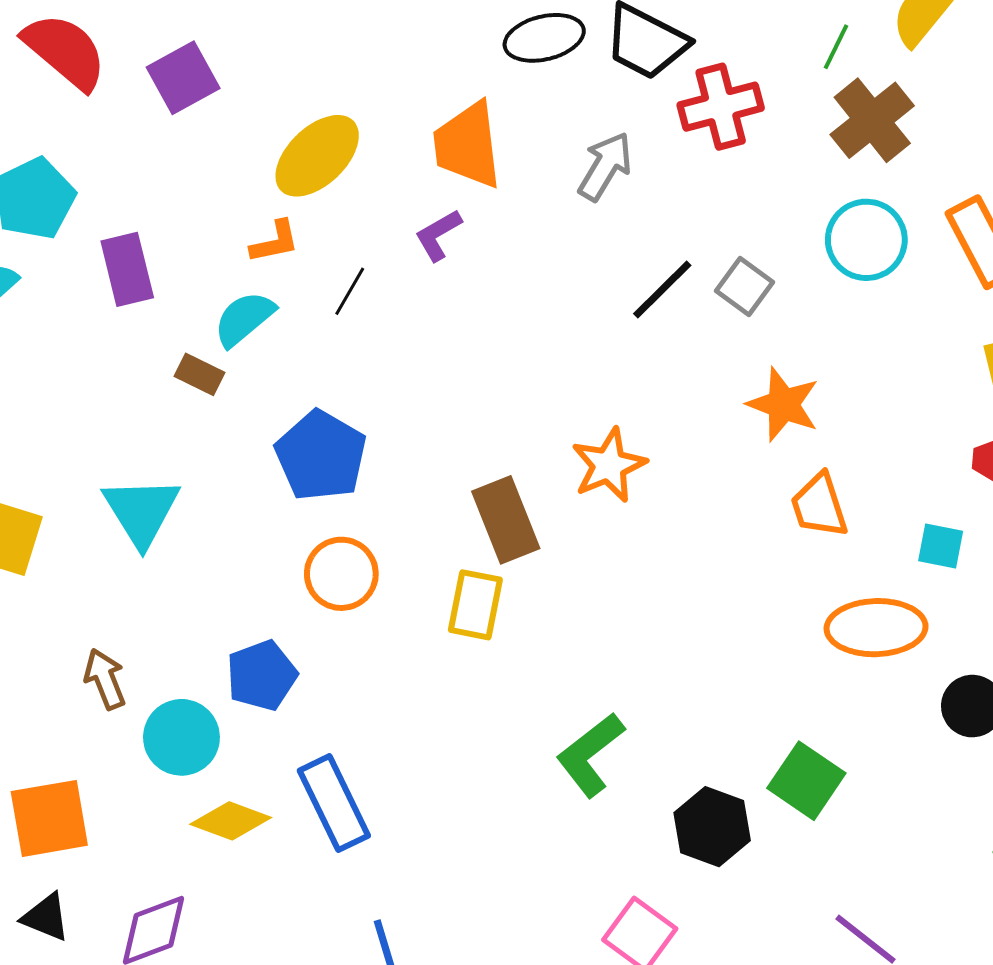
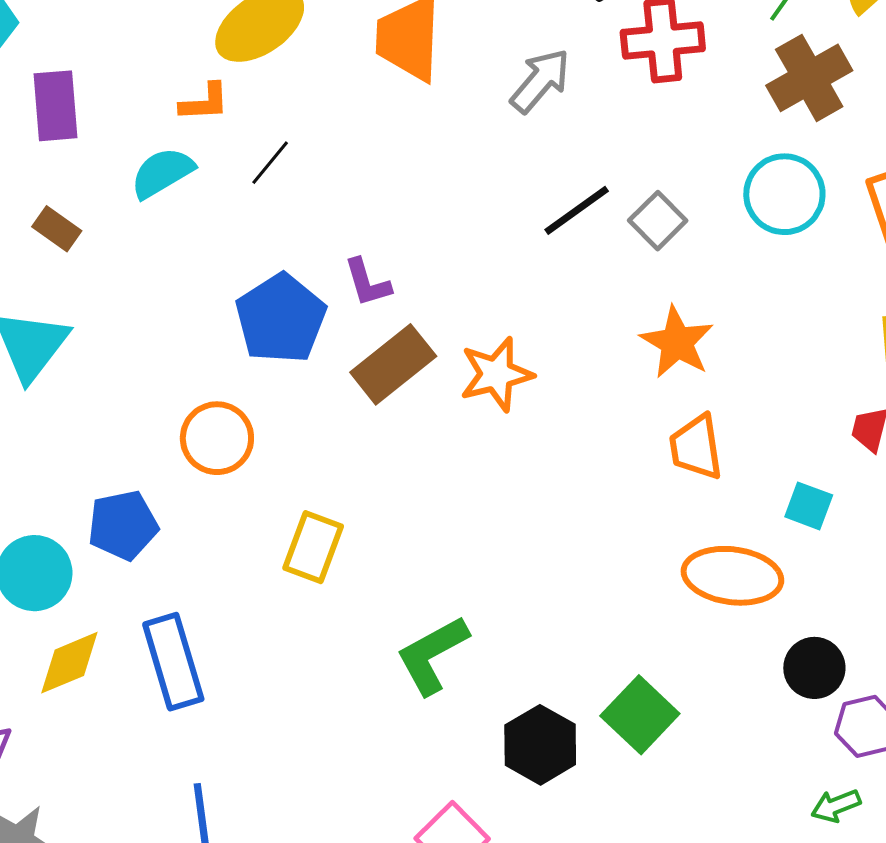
purple L-shape: (438, 235) -> (367, 283), moved, turned -86
brown rectangle: (200, 374) -> (57, 229), moved
blue pentagon: (321, 456) -> (281, 318), moved
brown rectangle: (506, 520) -> (393, 364), moved, turned 64
yellow rectangle: (475, 605) -> (313, 547), moved
yellow diamond: (231, 821) -> (69, 663), turned -52

